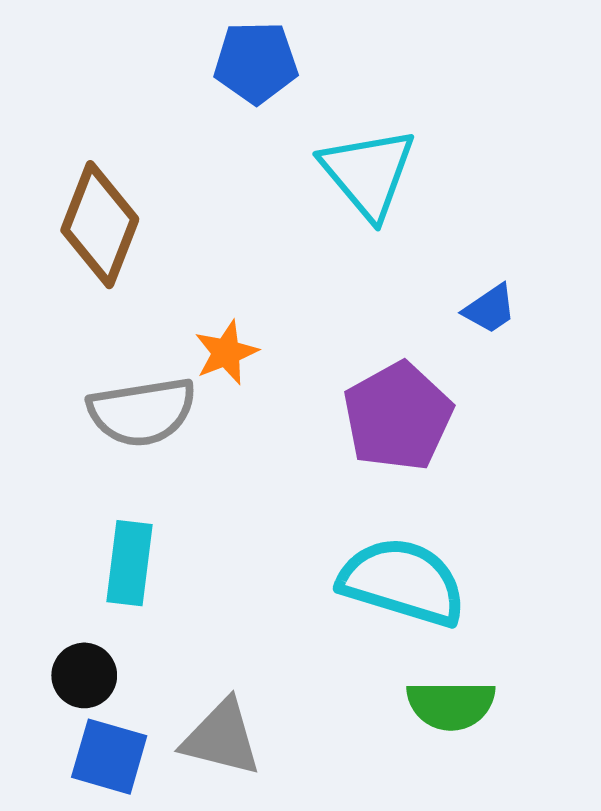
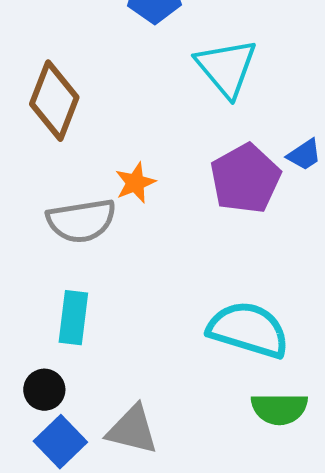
purple pentagon: (398, 416) -> (245, 179), moved
blue square: (109, 757) -> (60, 442), turned 30

